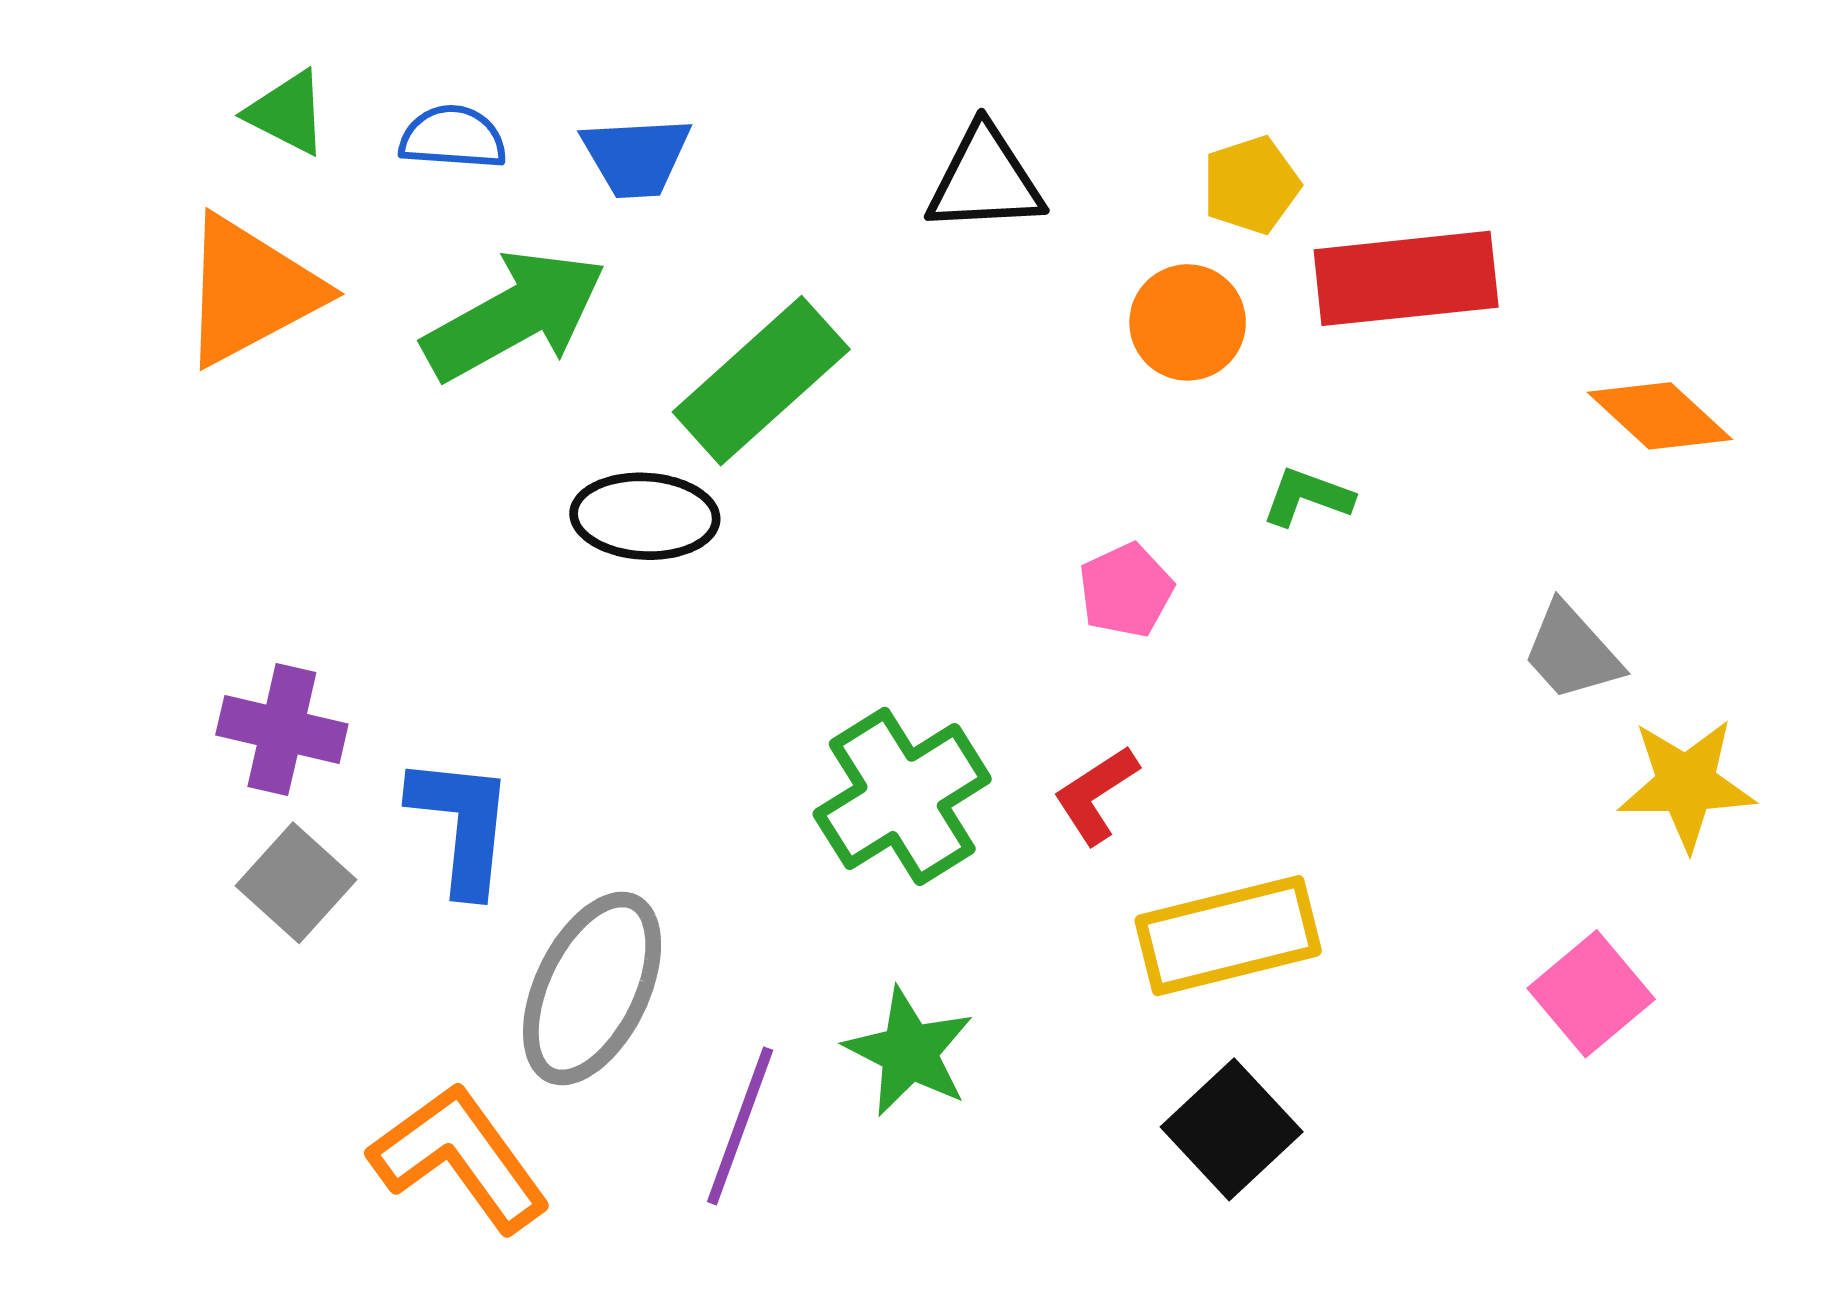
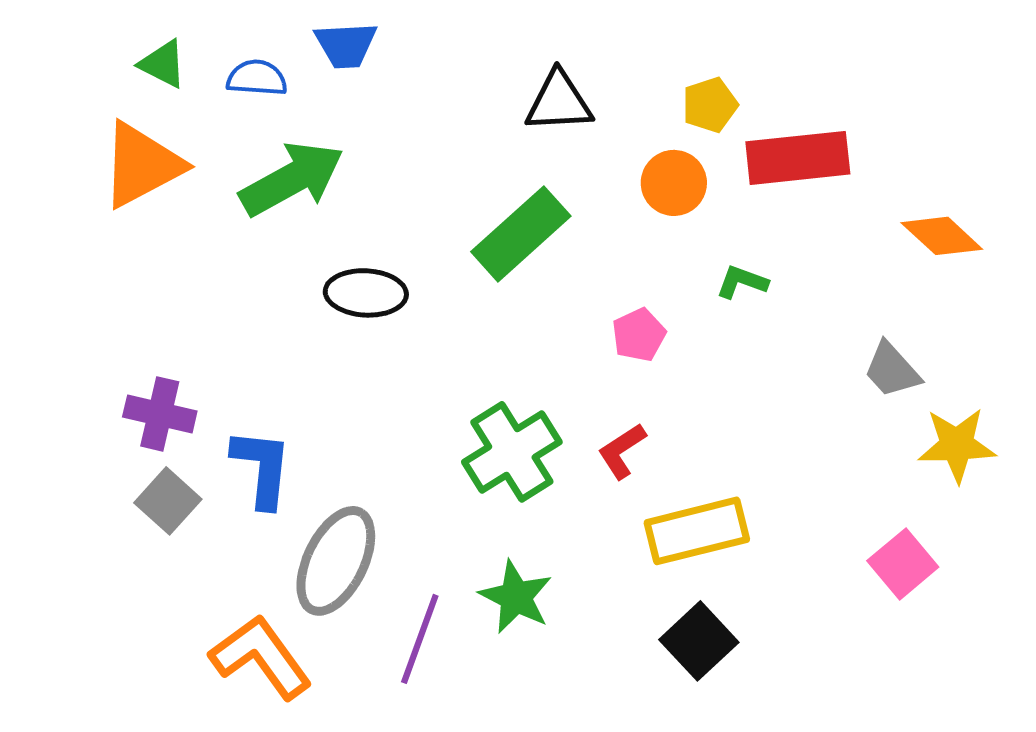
blue trapezoid: (636, 157) -> (346, 45), moved
green rectangle: (761, 381) -> (521, 234), moved

